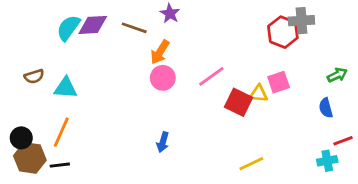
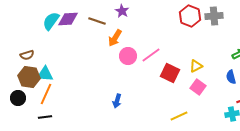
red hexagon: (283, 32) -> (190, 16), moved
pink circle: (163, 78) -> (128, 56), moved
pink square: (279, 82) -> (198, 87), moved, turned -35
cyan triangle: (66, 88) -> (45, 74), moved
yellow triangle: (259, 94) -> (196, 66), moved, turned -32
brown hexagon: (30, 158) -> (29, 77), moved

